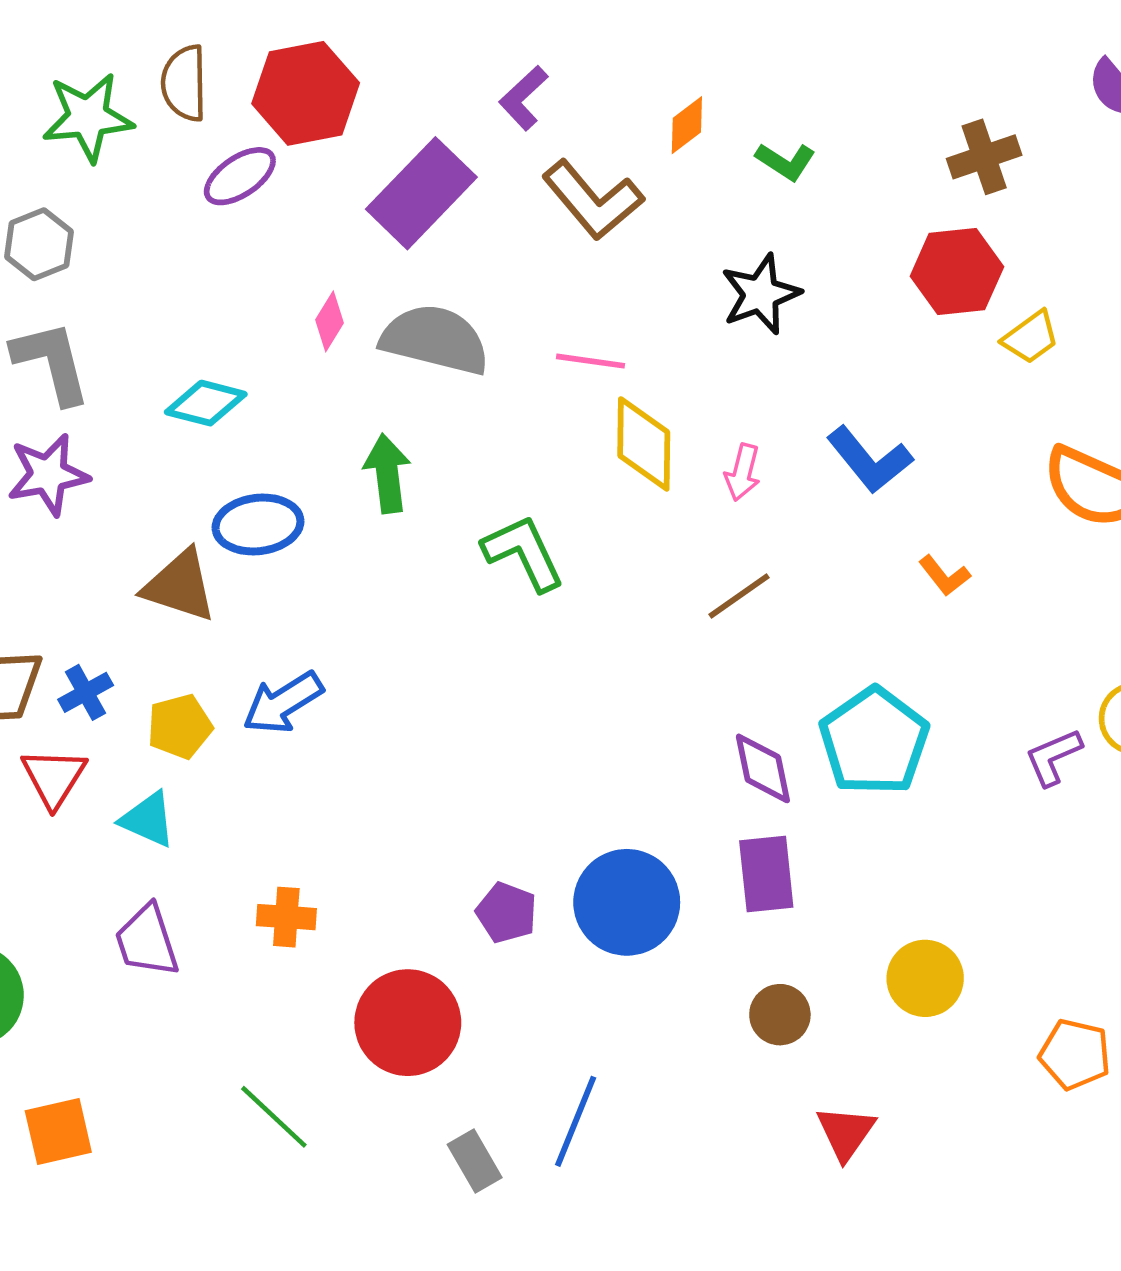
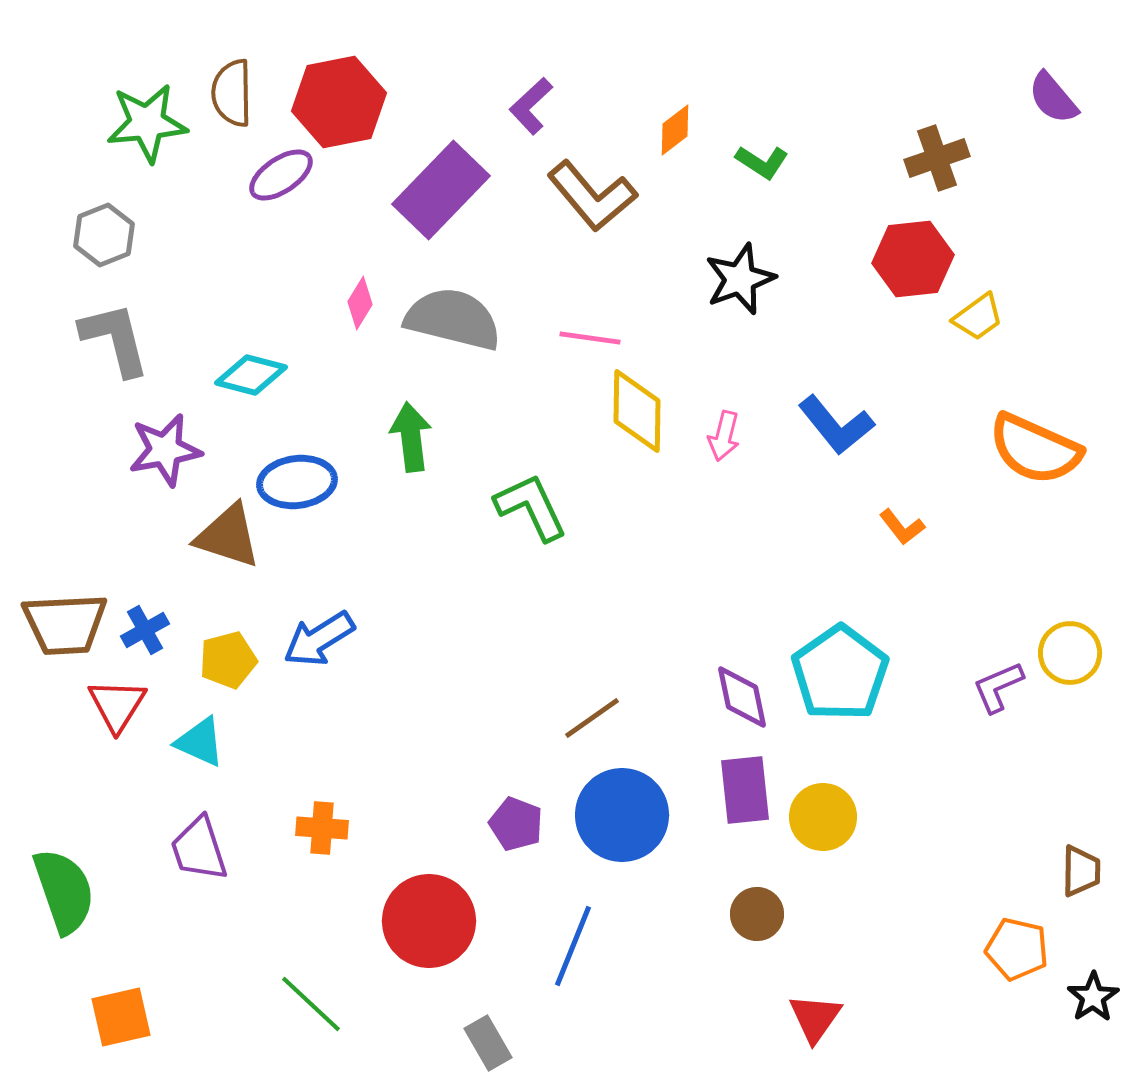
purple star: (48, 475) -> (165, 450), moved
brown line: (739, 596) -> (592, 718), moved
yellow circle: (925, 978) -> (823, 817), moved
blue line: (576, 1121) -> (573, 946), moved

